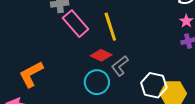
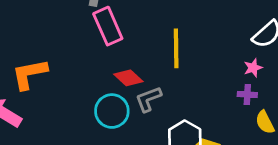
yellow line: (110, 27) -> (176, 48), moved

